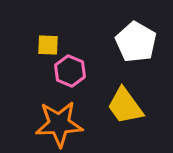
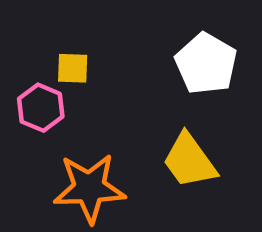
pink hexagon: (70, 71) -> (41, 108), moved

